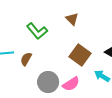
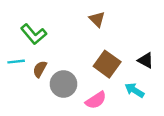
green L-shape: (37, 31) -> (34, 34), moved
gray circle: (48, 82) -> (63, 84), moved

